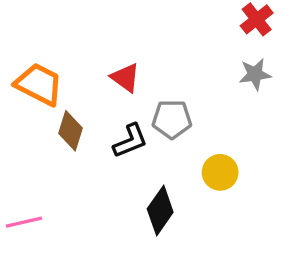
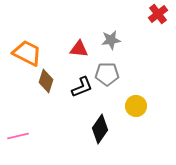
gray star: (255, 74) -> (111, 40), moved
red triangle: (125, 78) -> (79, 49), turned -30

